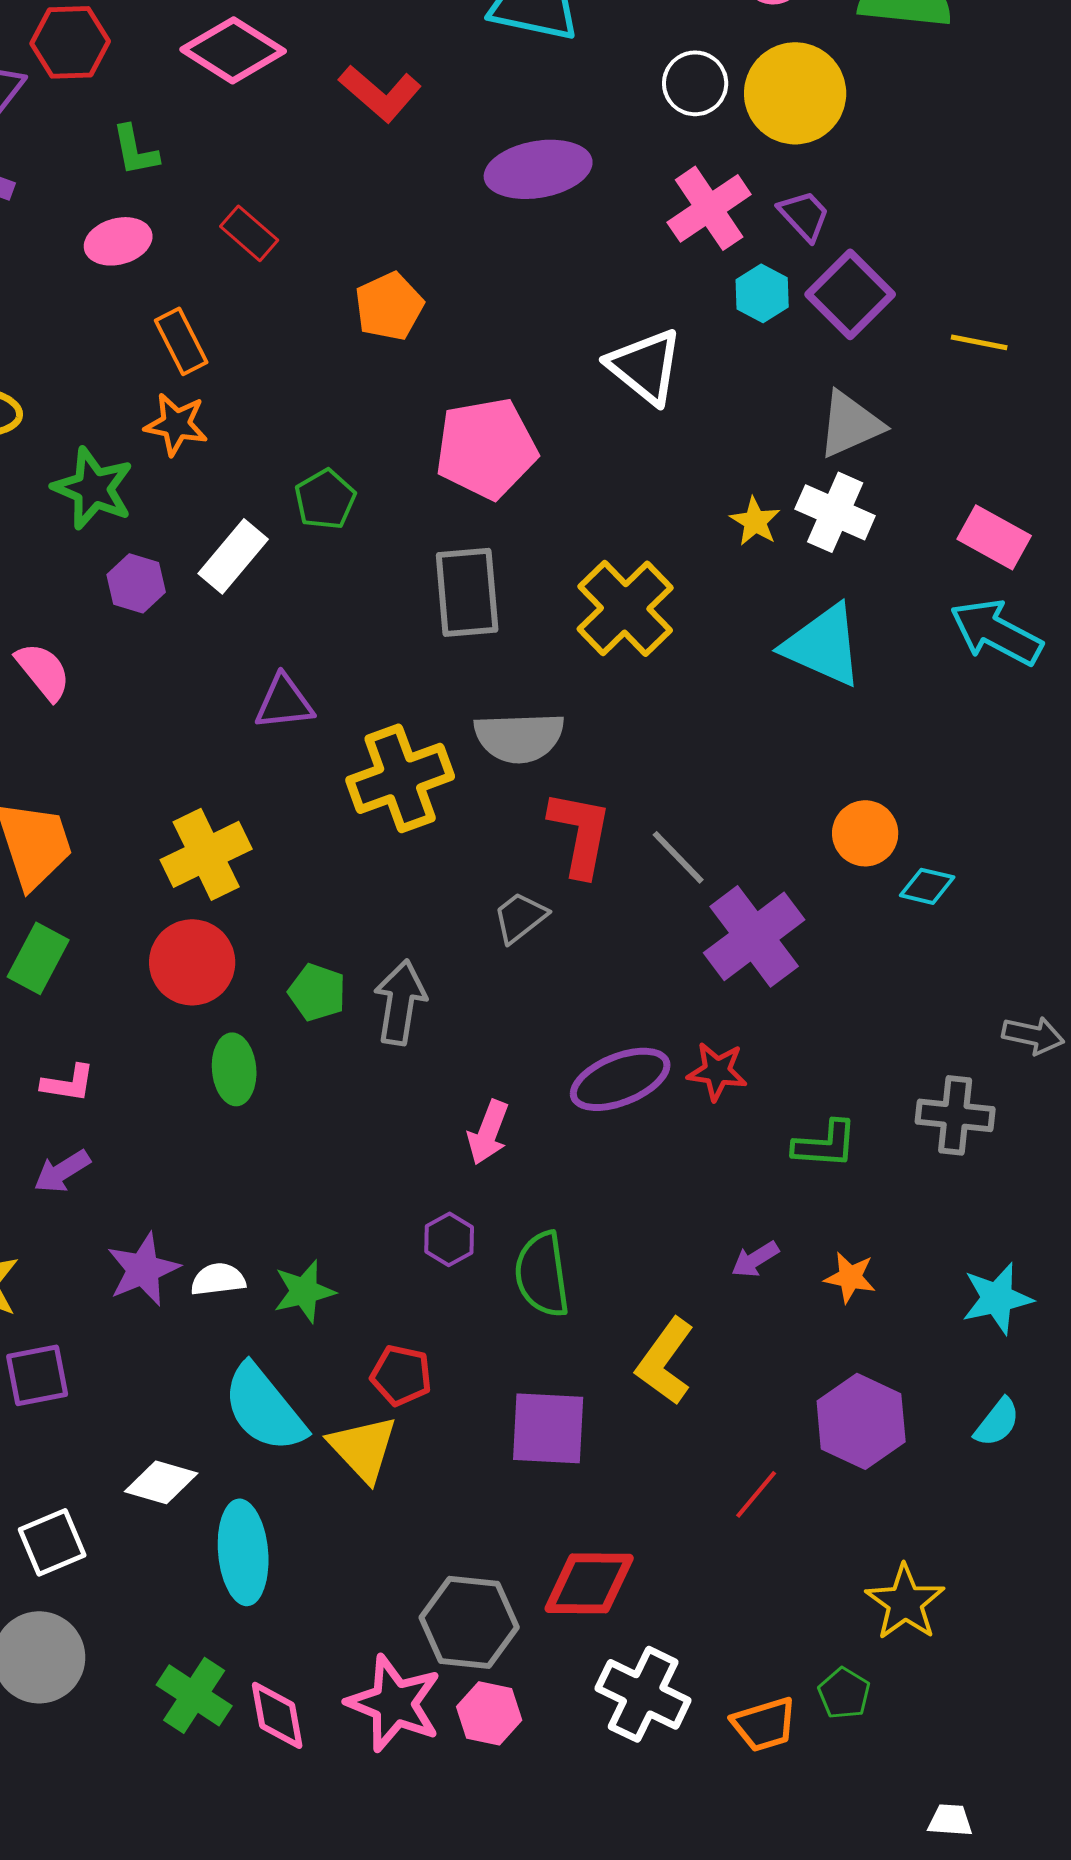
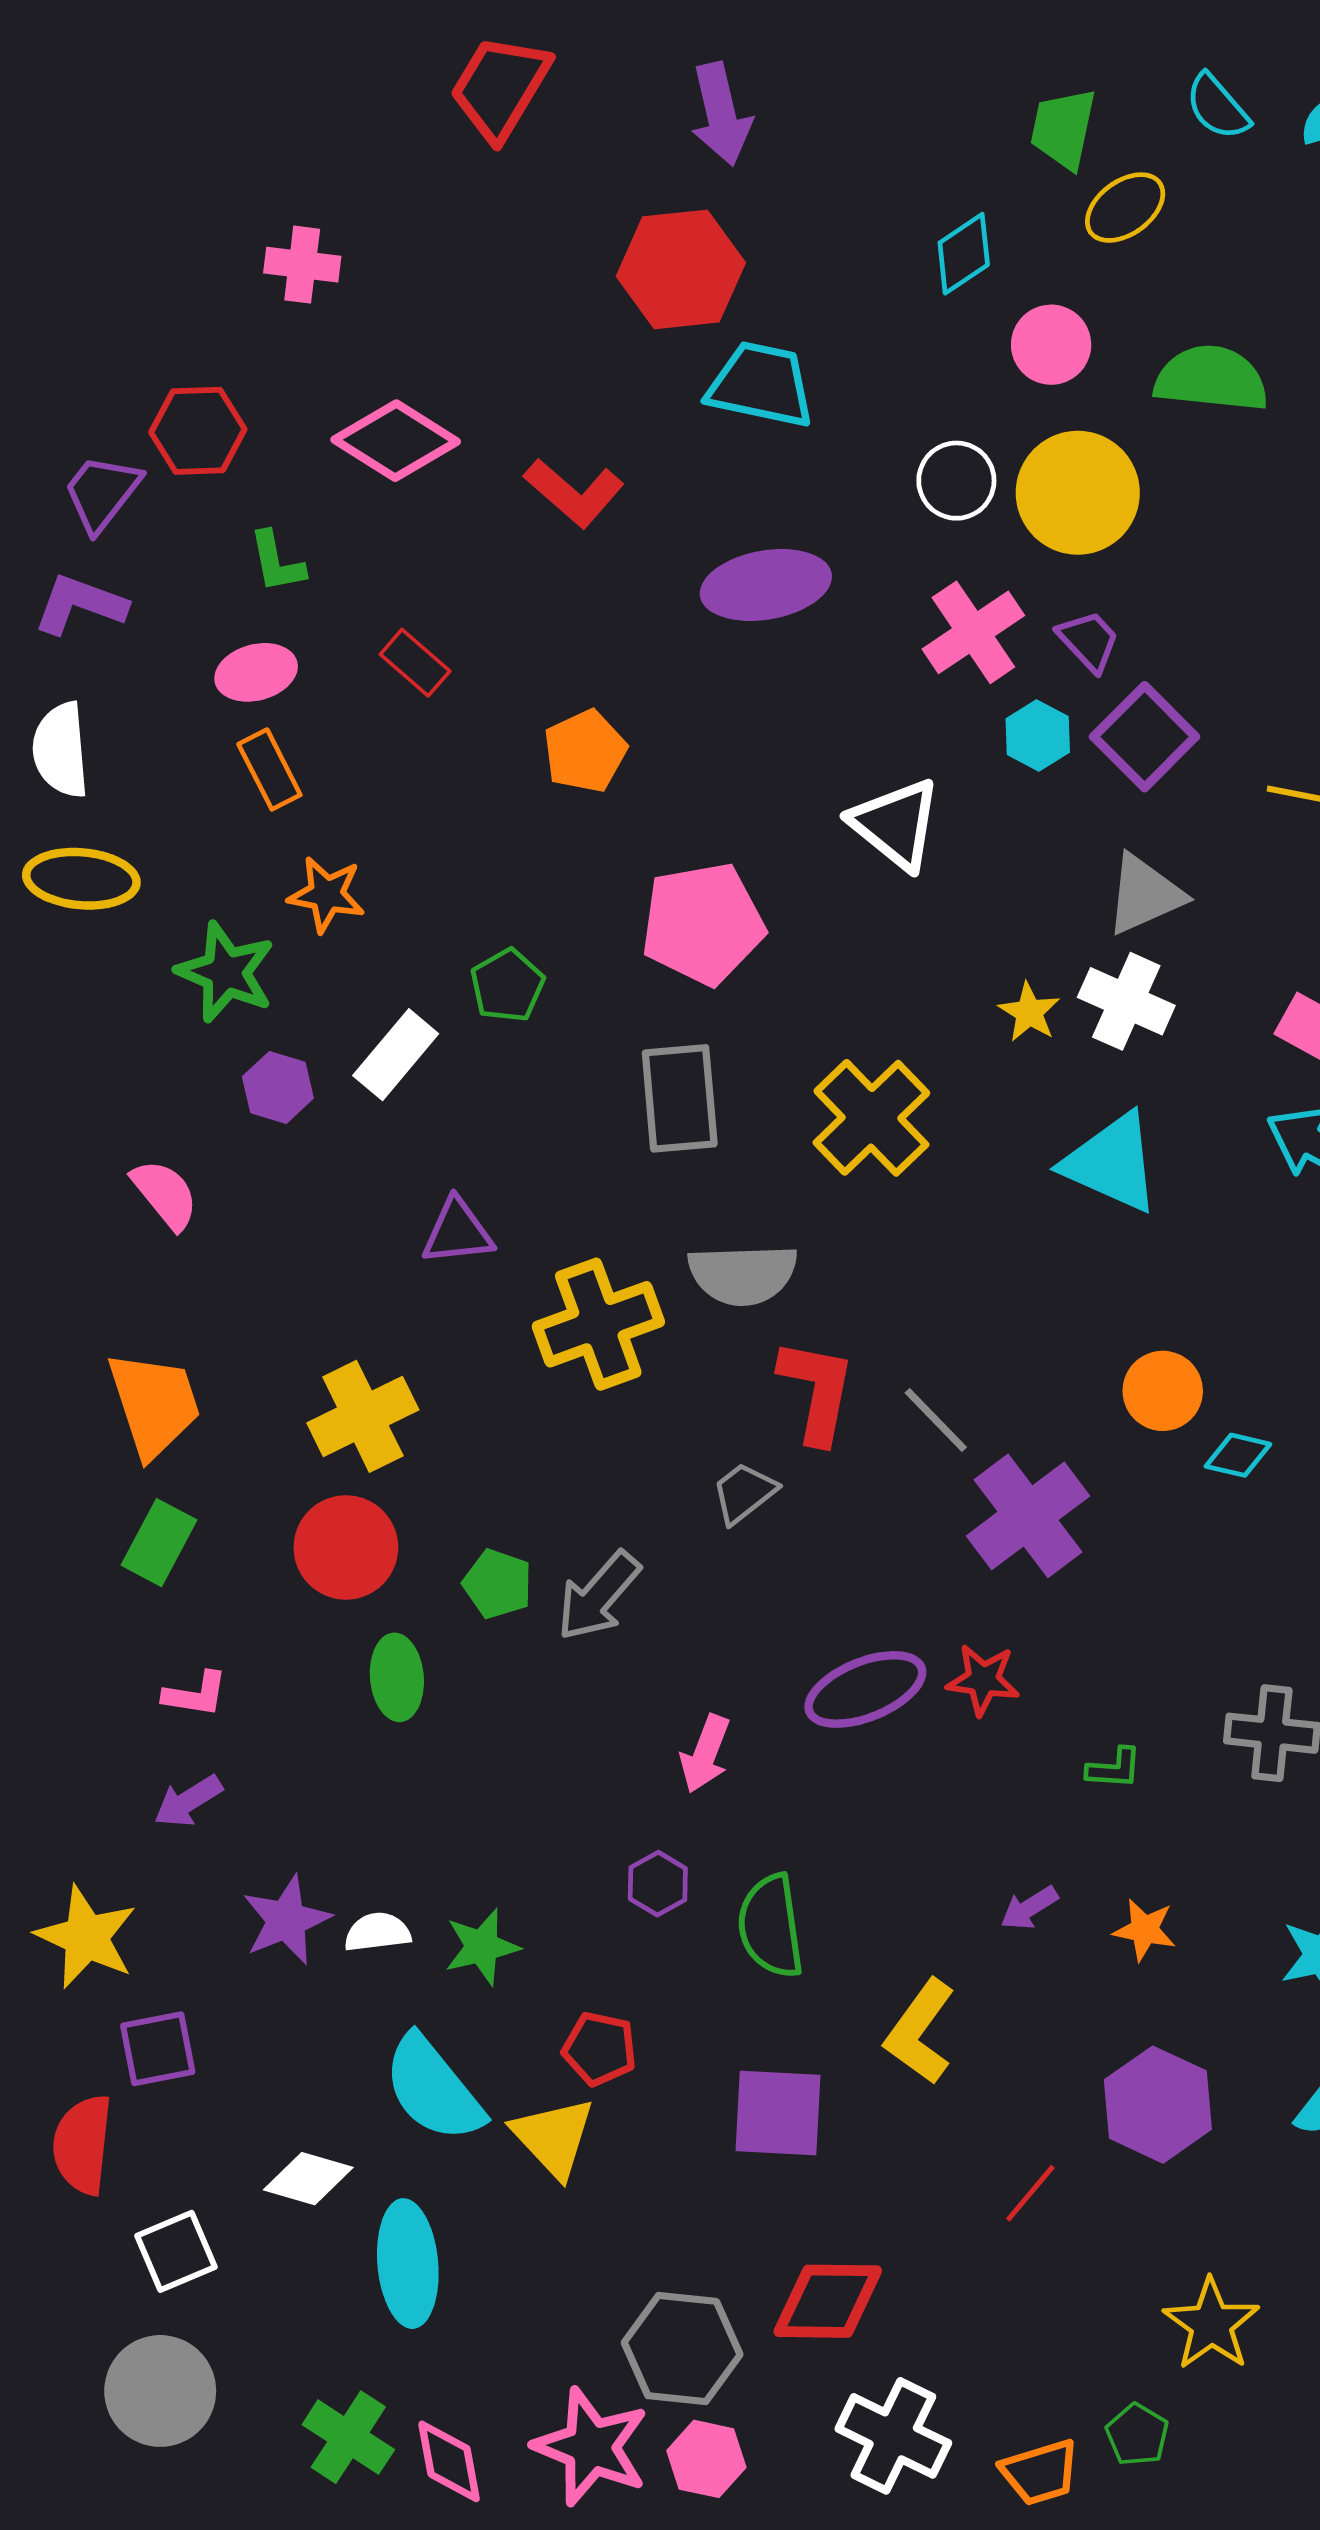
orange rectangle: (181, 341) -> (269, 769), moved
gray arrow: (400, 1002) -> (598, 1596), turned -148
green L-shape: (825, 1144) -> (1114, 1768), size x0.7

